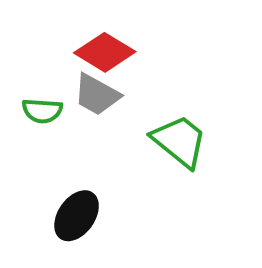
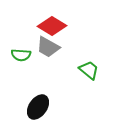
green trapezoid: (179, 141) -> (89, 70), size x0.7

